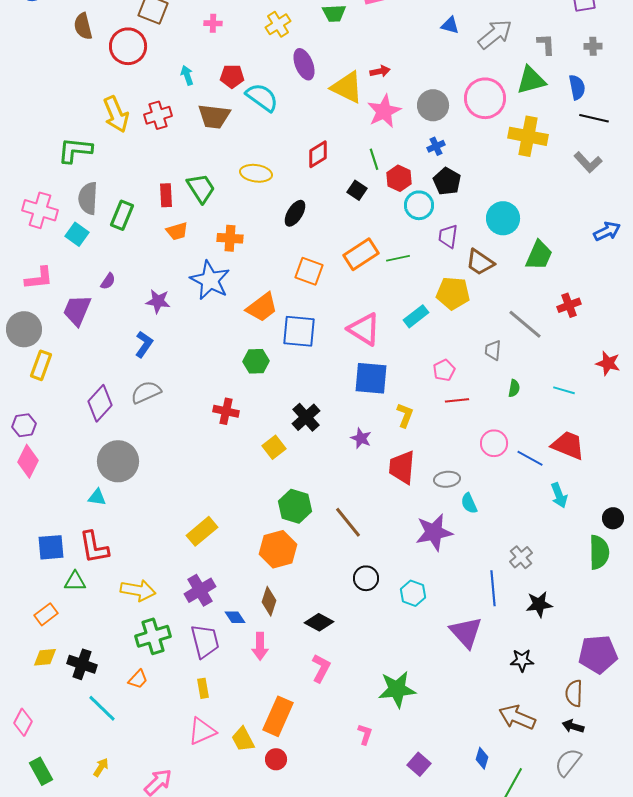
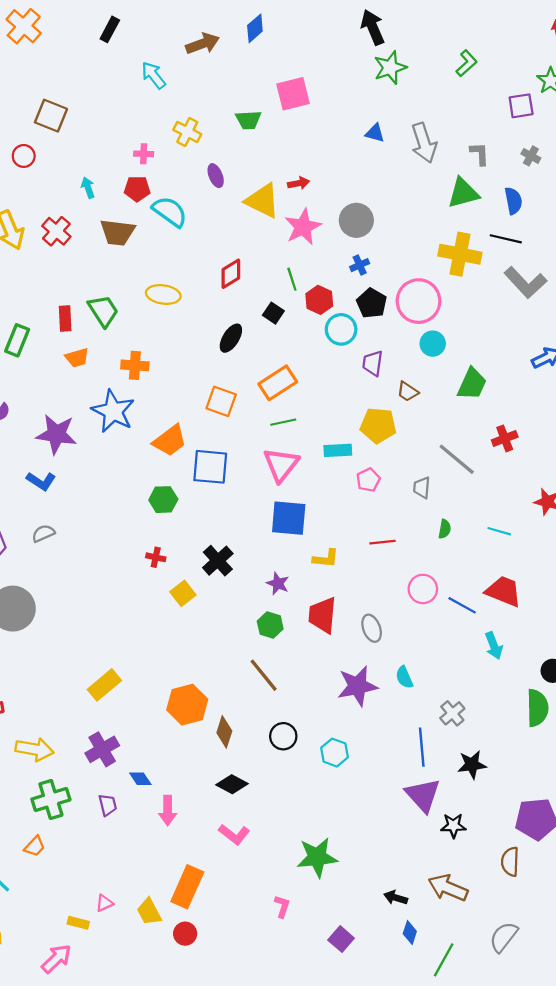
pink cross: (213, 23) -> (144, 154), moved
yellow cross: (278, 24) -> (187, 132), turned -30
gray arrow: (495, 34) -> (424, 143), turned 111
red circle: (128, 46) -> (24, 156), size x0.6
gray cross: (593, 46) -> (531, 156), turned 30
purple ellipse: (304, 64) -> (216, 176), size x0.7
pink circle: (485, 98) -> (419, 301), moved
red cross: (158, 115) -> (56, 231), turned -32
black line: (594, 118) -> (506, 239), moved
gray L-shape: (588, 162) -> (525, 282), size x1.4
black ellipse: (295, 213) -> (231, 338), moved
cyan circle: (503, 218) -> (433, 344), size x0.7
green line: (398, 258) -> (283, 422), moved
brown trapezoid: (480, 262) -> (408, 392), size x0.7
purple star: (158, 301) -> (56, 434), size x1.5
cyan rectangle: (416, 316) -> (338, 450), turned 35
pink triangle: (364, 329) -> (281, 465), turned 36
blue L-shape: (144, 344) -> (41, 481), turned 88
pink pentagon: (444, 370) -> (368, 480), moved
gray semicircle: (146, 392) -> (43, 533), size x0.7
red cross: (226, 411) -> (156, 557), moved, size x0.7
yellow L-shape: (405, 415) -> (326, 558), turned 75
gray ellipse: (447, 479) -> (372, 628), turned 75
cyan semicircle: (469, 503) -> (404, 677), moved
green hexagon: (295, 506) -> (270, 625), moved, size x0.7
brown diamond: (269, 601) -> (224, 732), moved
purple triangle: (466, 632) -> (423, 795), moved
purple trapezoid: (205, 641) -> (108, 805), size x0.6
pink L-shape: (321, 668) -> (234, 834), turned 100
yellow rectangle: (203, 688) -> (78, 923), moved, turned -66
black arrow: (573, 726) -> (396, 898), moved
pink triangle: (202, 731) -> (104, 903), size x0.6

